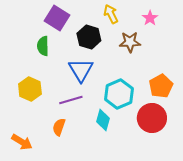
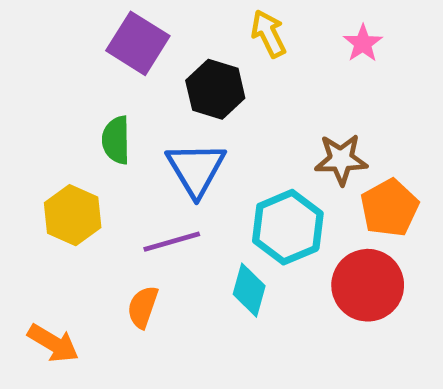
brown star: (130, 42) -> (341, 159), moved
green semicircle: (43, 46) -> (116, 140), moved

